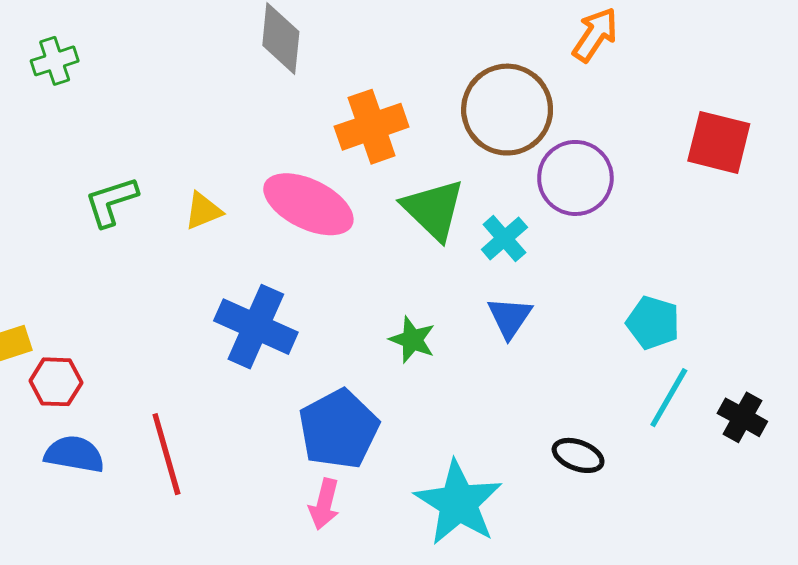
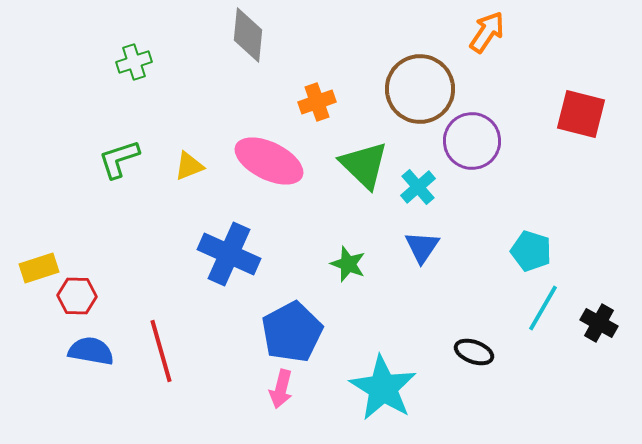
green cross: (55, 61) -> (134, 62), moved
orange cross: (372, 127) -> (317, 102), size x0.7

